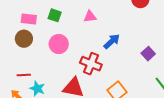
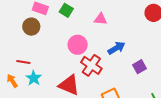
pink circle: (59, 44) -> (78, 45), moved
purple square: (148, 54) -> (140, 67), moved

